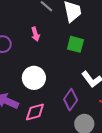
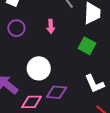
purple diamond: (71, 100) -> (57, 92), moved, turned 45

